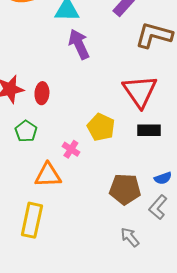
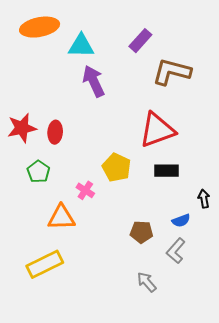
red triangle: (140, 91) -> (157, 130), turned 45
brown pentagon: (125, 189) -> (141, 232), size x0.7
yellow rectangle: (32, 220) -> (45, 264), turned 52

